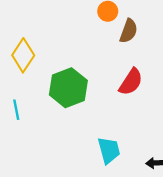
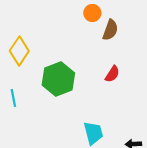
red semicircle: (131, 82) -> (112, 74), size x0.7

